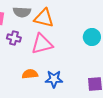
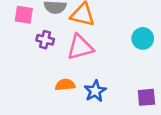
blue star: (54, 79) -> (95, 91), turned -30

